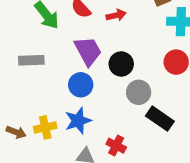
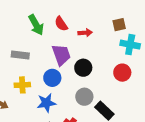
gray circle: (139, 92) -> (84, 97), moved
yellow cross: (45, 127) -> (22, 85), moved

